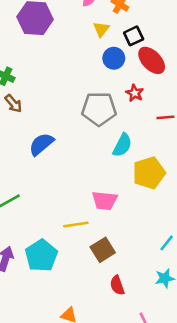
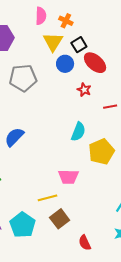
yellow triangle: (101, 29) -> (53, 42), size x1.5
gray pentagon: (99, 109) -> (23, 78), moved
brown square: (103, 250) -> (60, 219), moved

